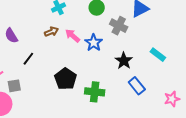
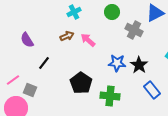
blue star: (94, 43) -> (117, 63), moved, turned -30
gray square: (14, 86) -> (30, 90), turned 32

